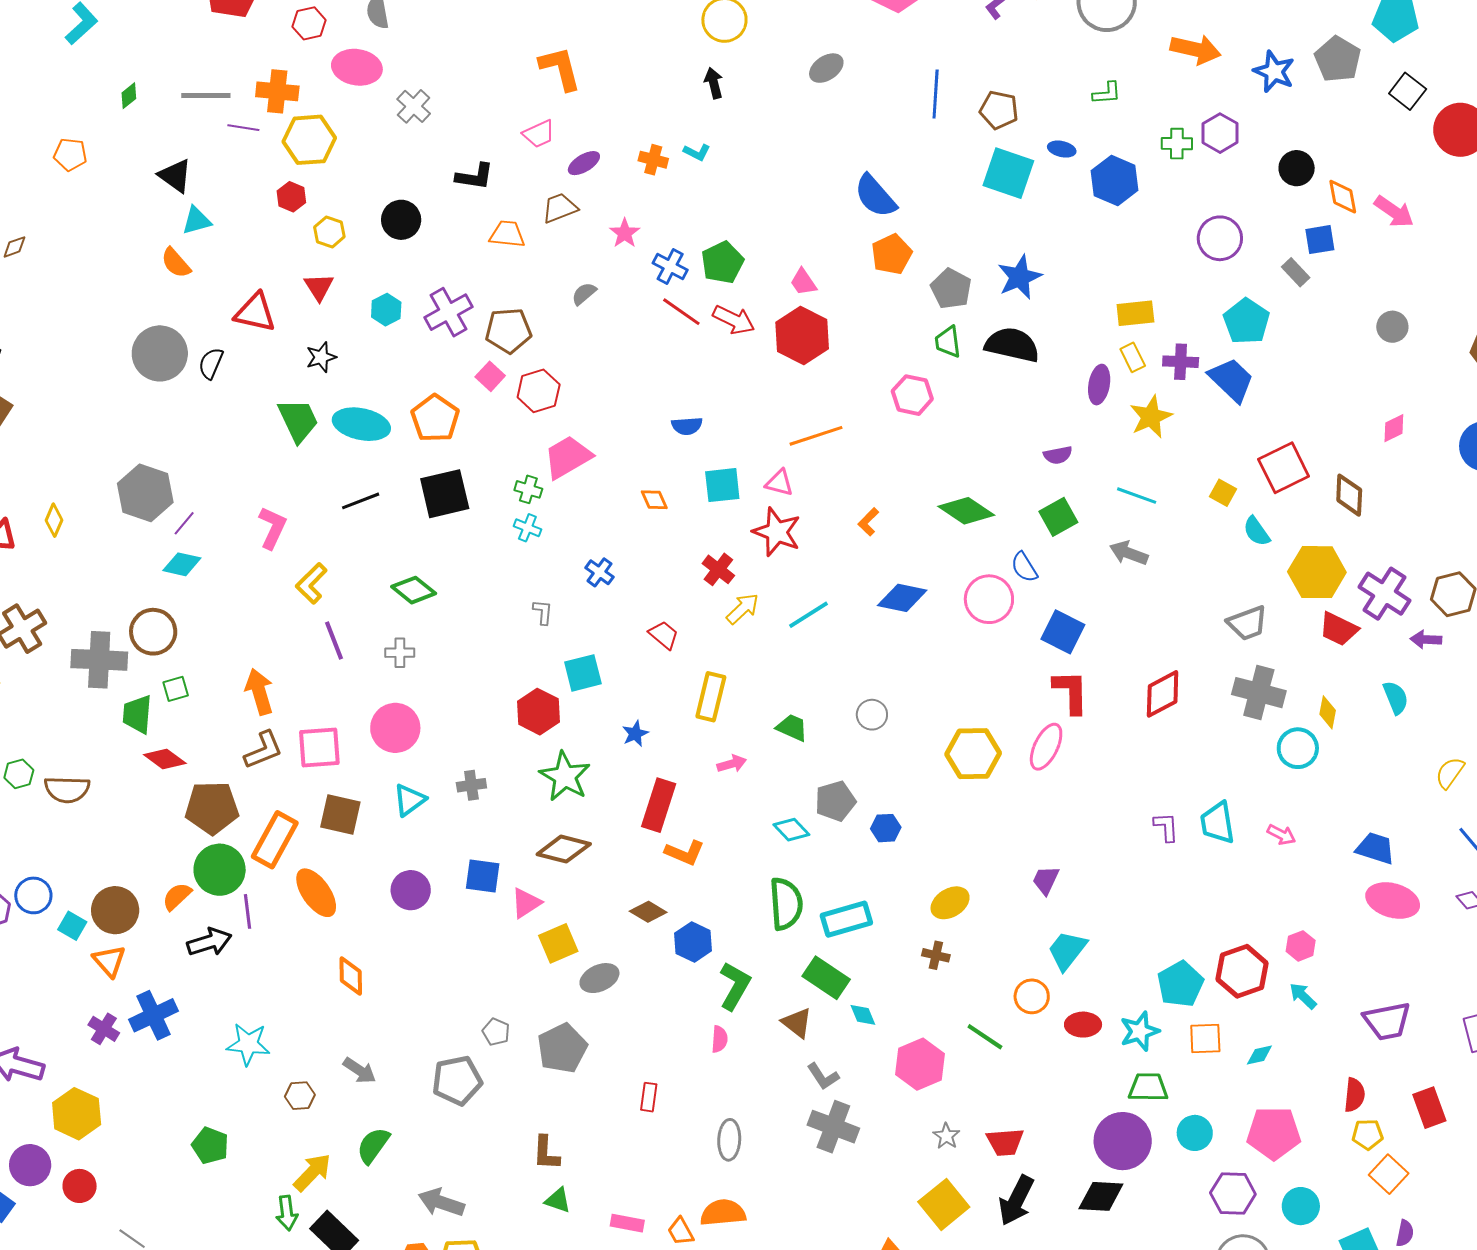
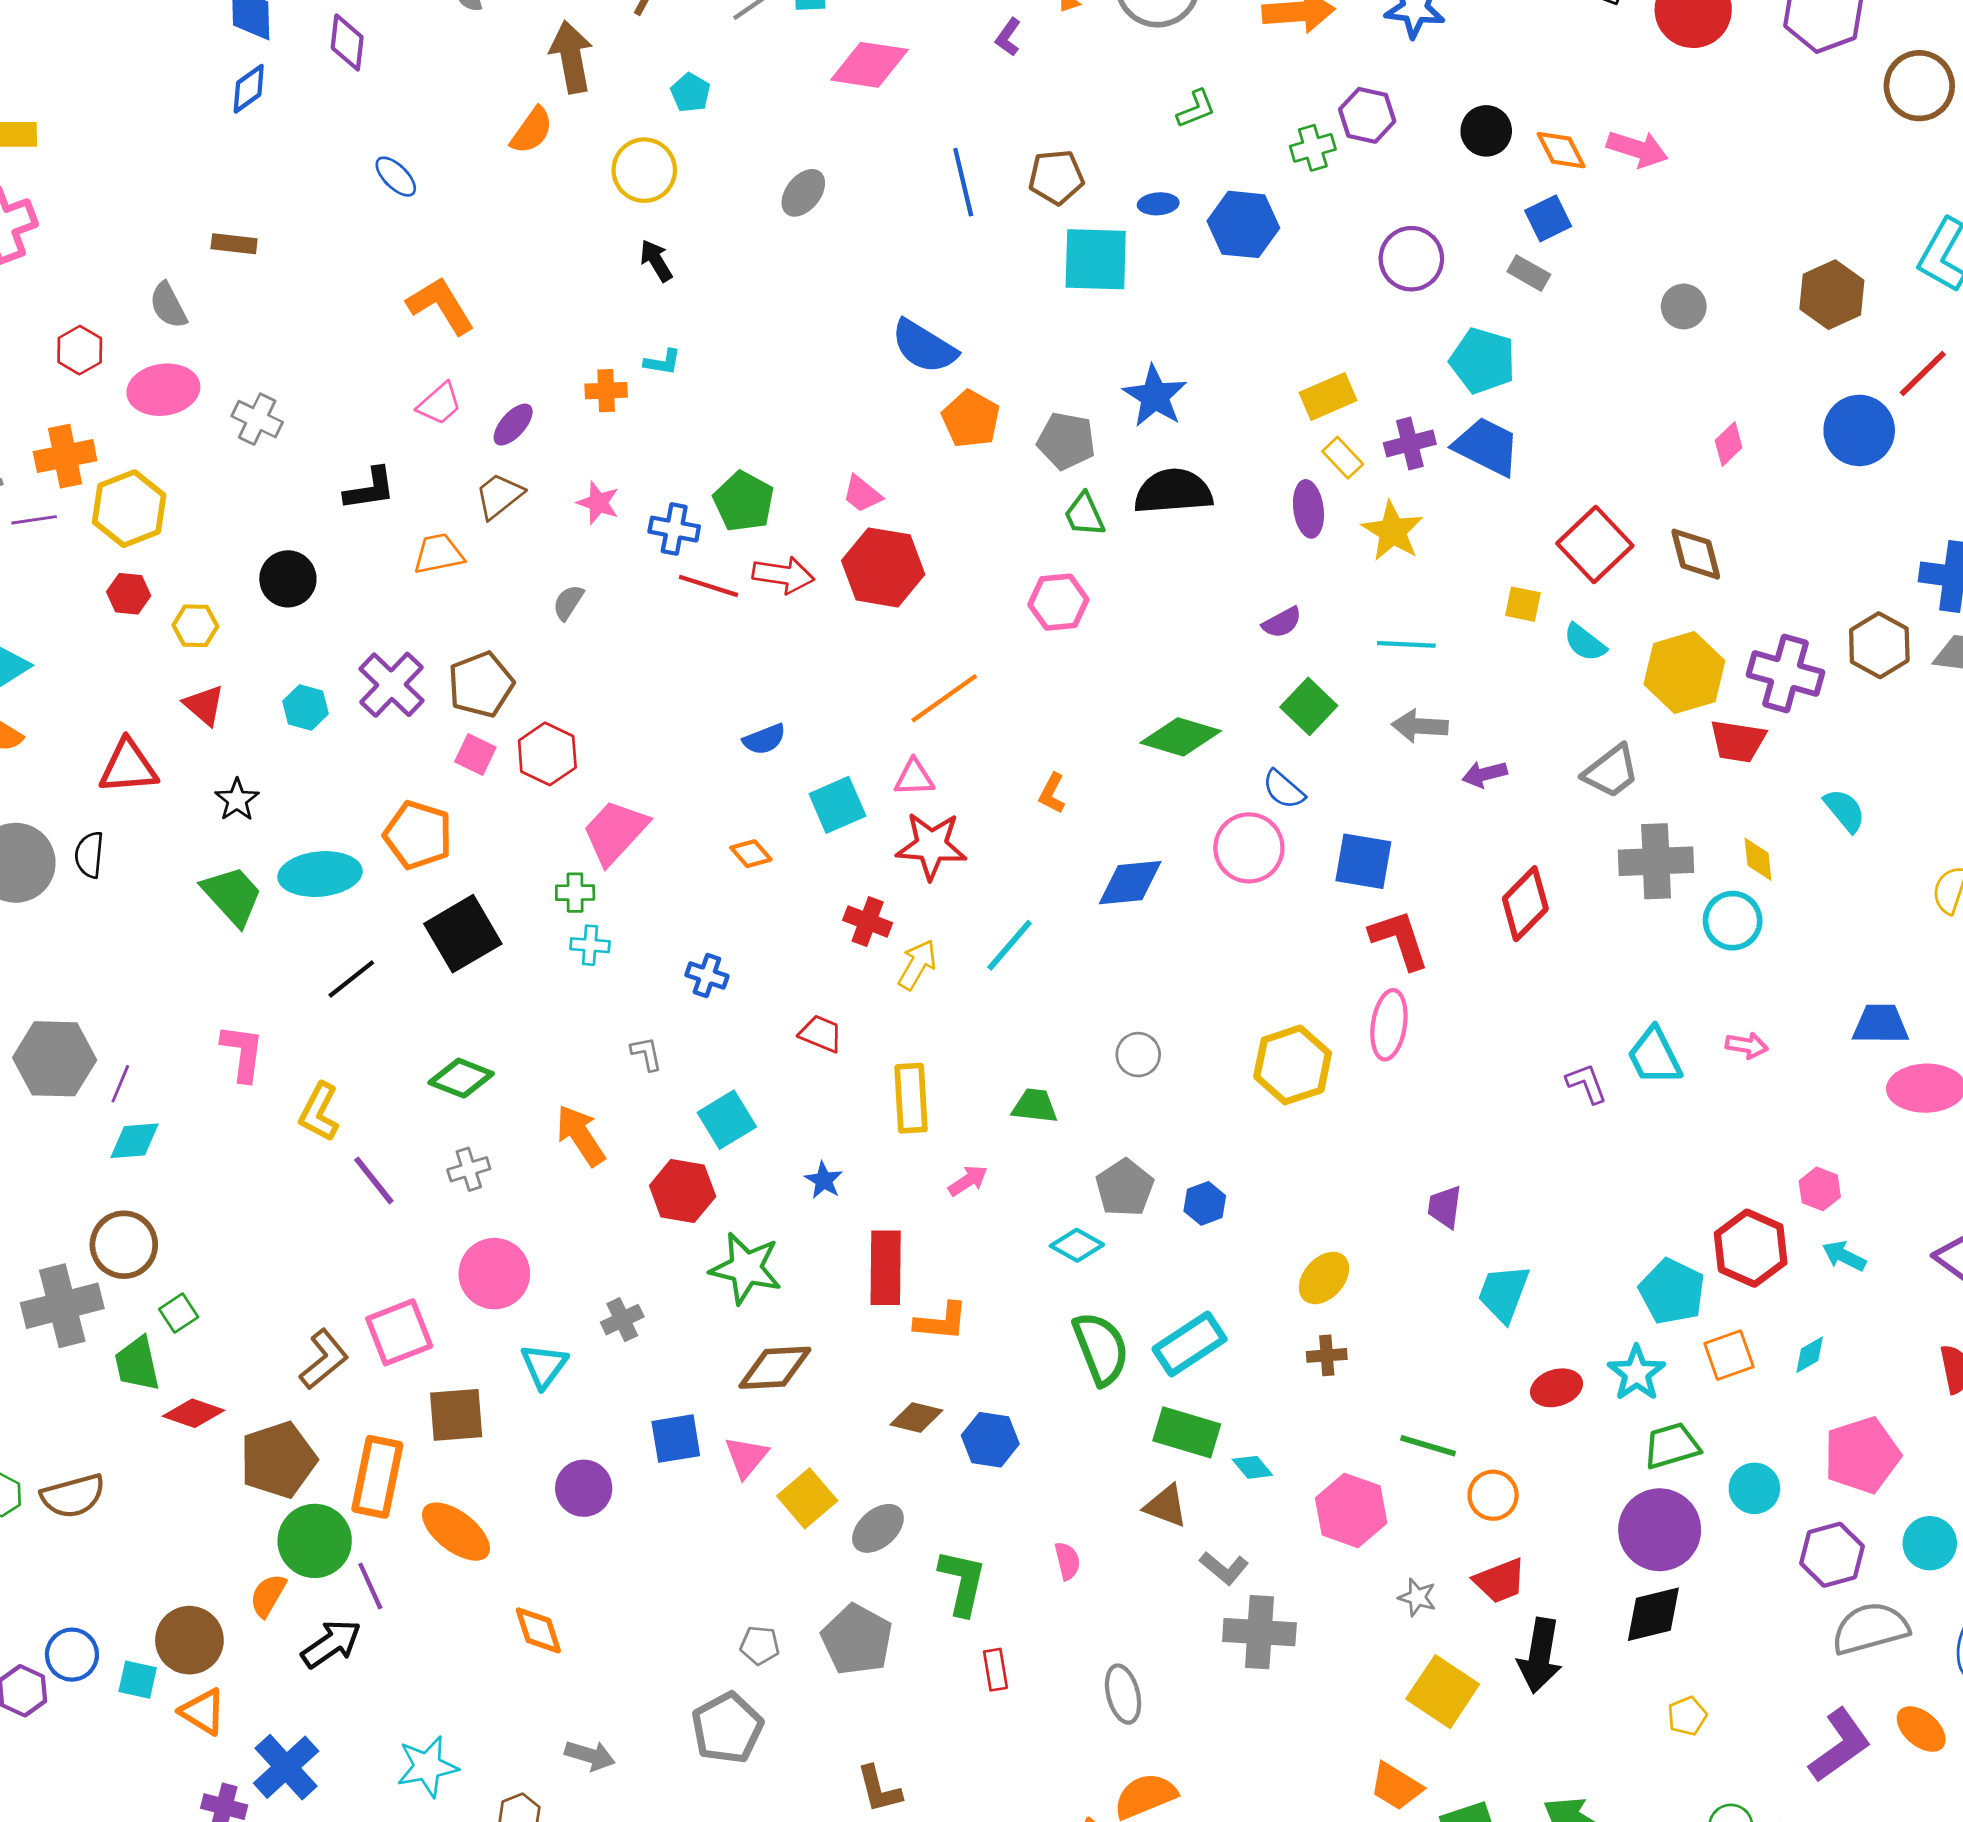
purple arrow: (1426, 640) -> (1485, 774), moved
orange arrow: (259, 692) -> (581, 1135), moved
green L-shape: (735, 986) -> (962, 1582), moved
orange circle: (1032, 996) -> (1493, 1495), moved

